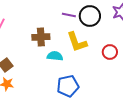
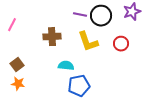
red circle: (110, 52) -> (121, 44), moved
cyan semicircle: (55, 56) -> (66, 66), moved

